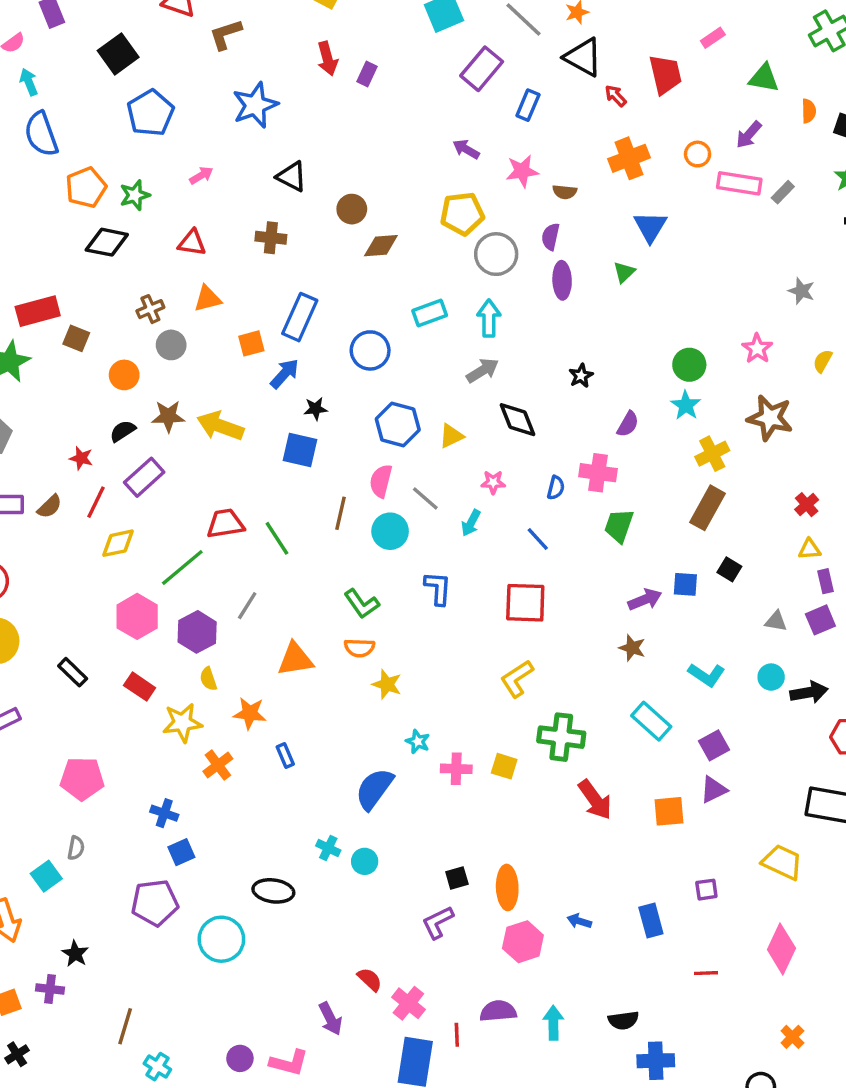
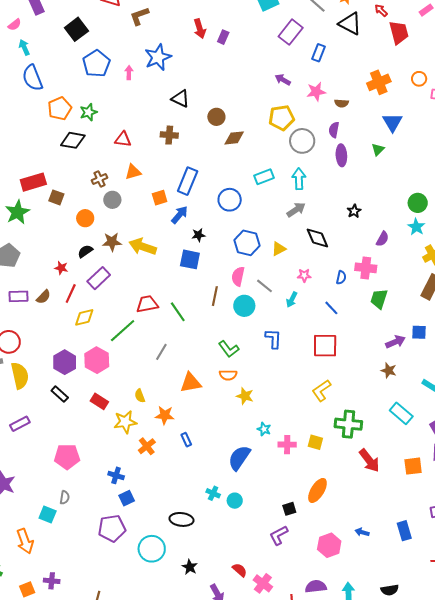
red arrow: (616, 96) -> (381, 10), moved
pink arrow: (201, 175) -> (129, 73), moved, turned -56
purple hexagon: (197, 632) -> (65, 362), moved
cyan square: (46, 876) -> (48, 514), turned -30
orange ellipse: (507, 887) -> (317, 490), moved, turned 35
black star: (75, 954) -> (190, 567), moved

